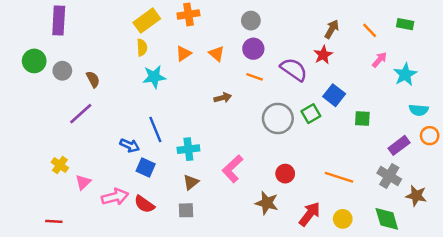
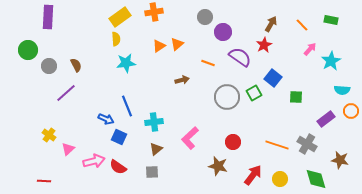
purple circle: (253, 49) -> (223, 32), moved
orange triangle: (184, 54) -> (159, 46), moved
orange triangle: (217, 54) -> (177, 44), turned 40
gray circle: (62, 71) -> (49, 66), moved
gray cross: (389, 176) -> (307, 144), moved

